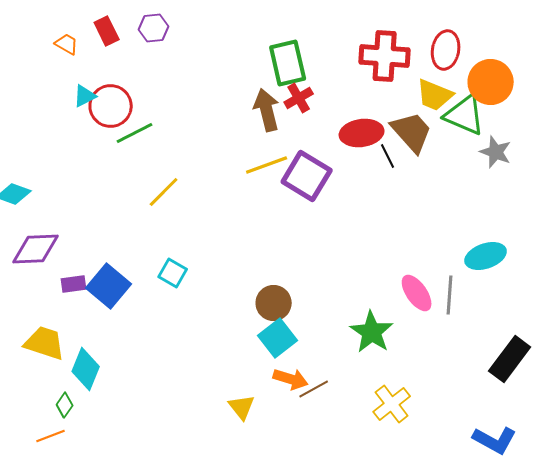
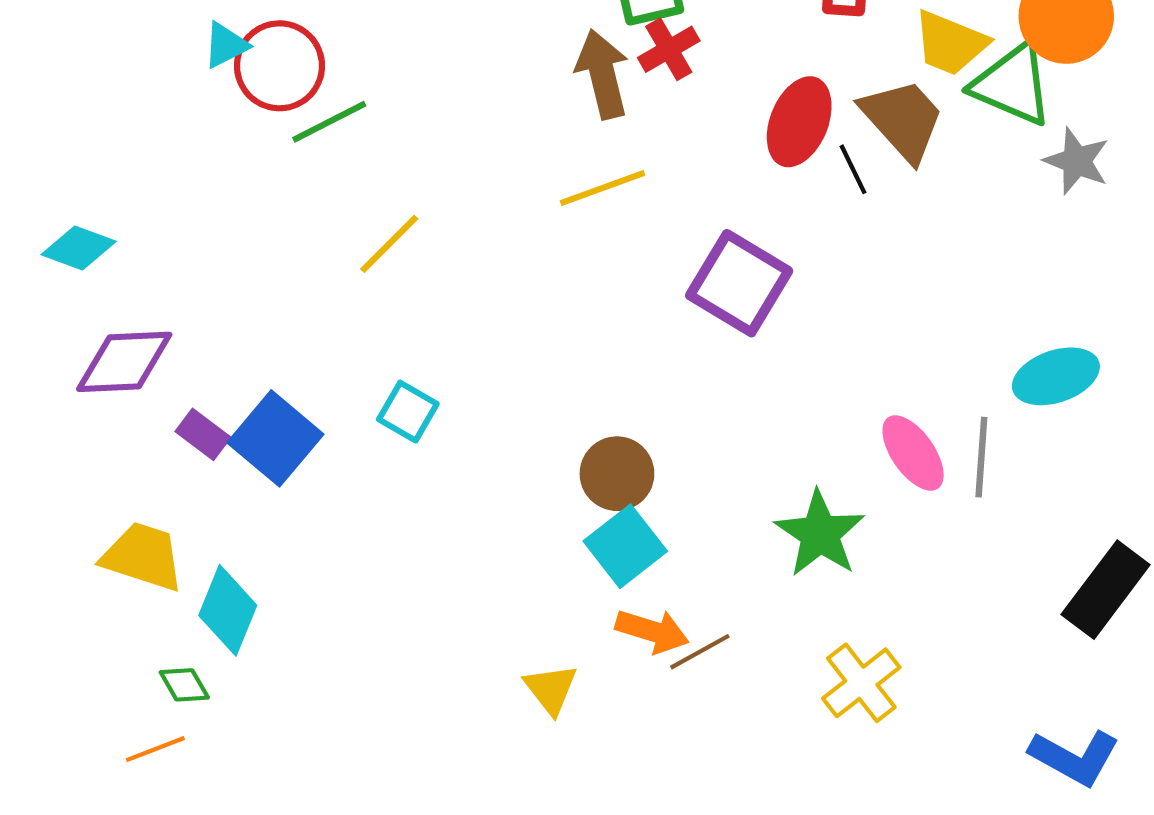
red ellipse: (362, 133) -> (799, 122), turned -60
purple square: (307, 176) -> (739, 283), moved
purple rectangle: (74, 284) -> (203, 434), turned 45
green diamond: (65, 405) -> (184, 685), turned -65

